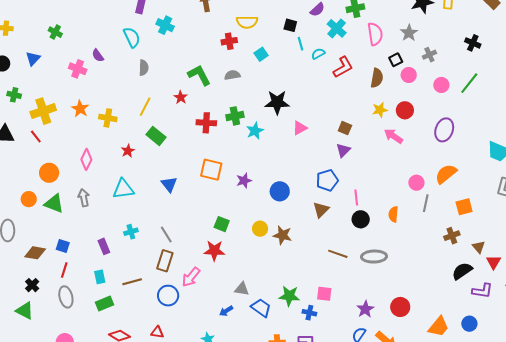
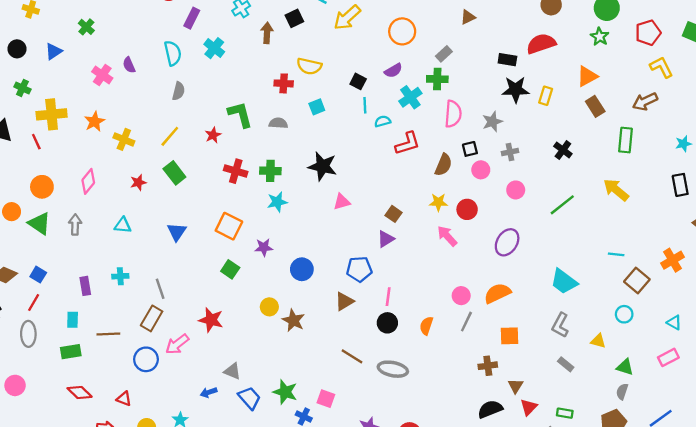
green line: (469, 83) -> (562, 205), moved
cyan star: (255, 131) -> (277, 202), moved
cyan triangle: (123, 189) -> (123, 225), size x0.7
green square: (222, 224) -> (230, 269), moved

